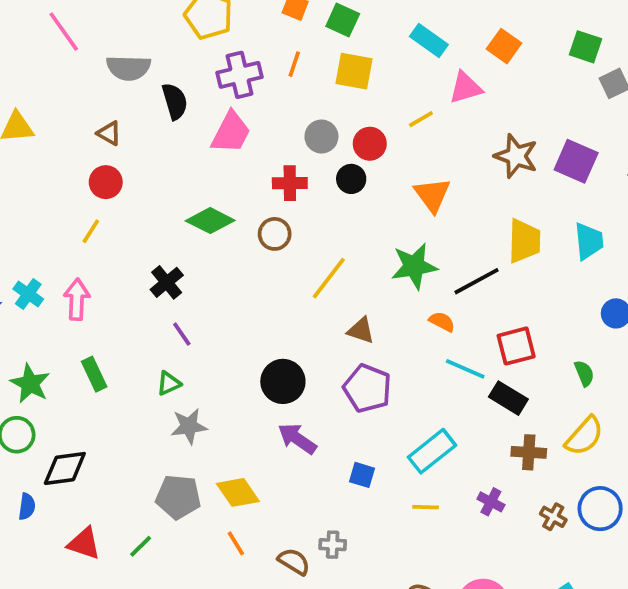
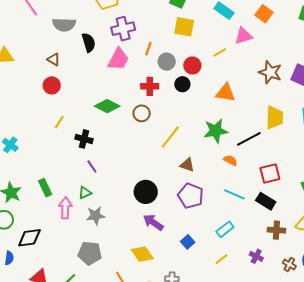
orange line: (294, 64) -> (148, 49), moved
orange triangle: (432, 195) -> (226, 93), turned -45
yellow line: (91, 231) -> (59, 122), moved
black cross: (167, 282) -> (84, 139), turned -36
pink arrow: (77, 299) -> (65, 208), moved
cyan line: (465, 369) -> (234, 194), moved
cyan rectangle: (432, 451) -> (225, 229), size x0.7
blue square: (362, 475) -> (188, 242), turned 32
yellow diamond: (238, 492) -> (142, 254), moved
yellow line: (426, 507) -> (221, 259), turned -40

